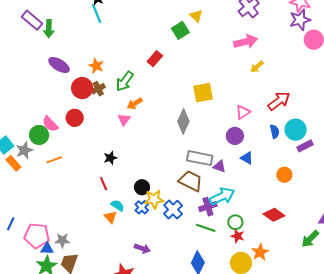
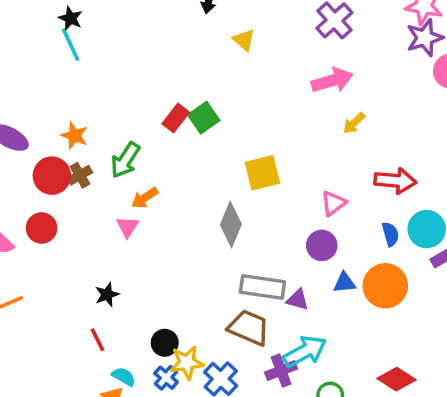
green square: (180, 30) -> (204, 118), moved
red arrow: (279, 101) -> (395, 181), turned 45
blue triangle: (247, 158) -> (344, 283), turned -32
orange circle: (284, 175) -> (385, 286), moved, size x1.6

